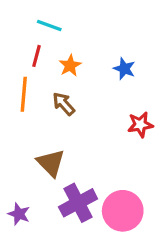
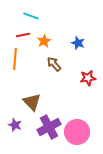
red line: (36, 56) -> (23, 35), turned 64
brown arrow: (64, 104) -> (54, 64), moved
purple star: (19, 214) -> (15, 125), moved

